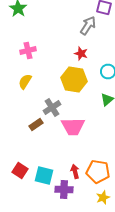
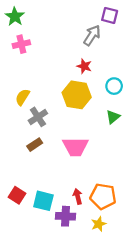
pink cross: (28, 50) -> (21, 44), moved
gray cross: (52, 108) -> (38, 117), moved
yellow star: (103, 198) -> (99, 224), moved

